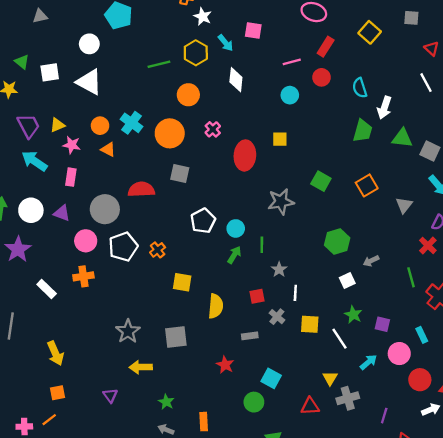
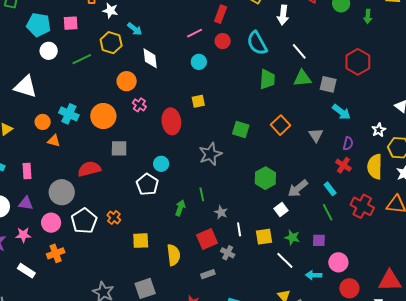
pink square: (253, 31) -> (71, 23), moved
white circle: (89, 44) -> (49, 51), moved
white line: (426, 83) -> (299, 51), moved
cyan semicircle: (360, 88) -> (257, 43), size x1.4
orange circle: (188, 95) -> (127, 81), moved
white arrow: (384, 108) -> (283, 15), moved
pink star: (72, 145) -> (23, 235), moved
cyan circle: (236, 228) -> (161, 164), moved
gray arrow: (371, 261) -> (298, 188), size x1.5
green line: (411, 277) -> (328, 212), moved
red square: (257, 296) -> (207, 239), size x1.5
yellow square: (310, 324) -> (264, 237), moved
cyan rectangle: (422, 335) -> (330, 189), moved
cyan arrow: (368, 362) -> (314, 275), turned -126
red circle: (420, 380) -> (349, 288), moved

